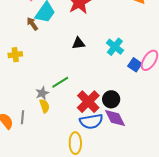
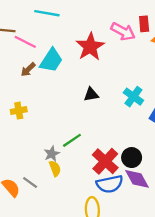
brown arrow: (32, 24) -> (28, 70), moved, turned -96
gray line: (22, 117) -> (30, 182), turned -56

